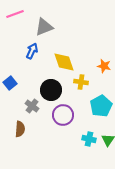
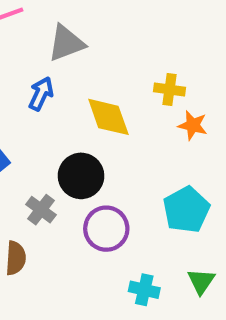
yellow cross: (81, 82) -> (170, 89), moved
cyan cross: (89, 139) -> (144, 290), moved

